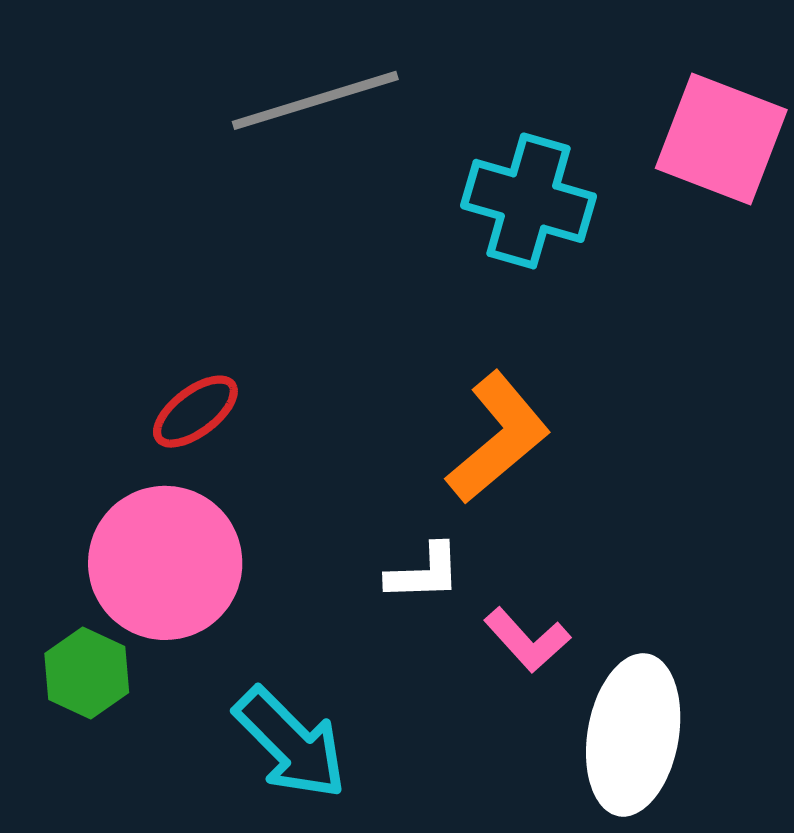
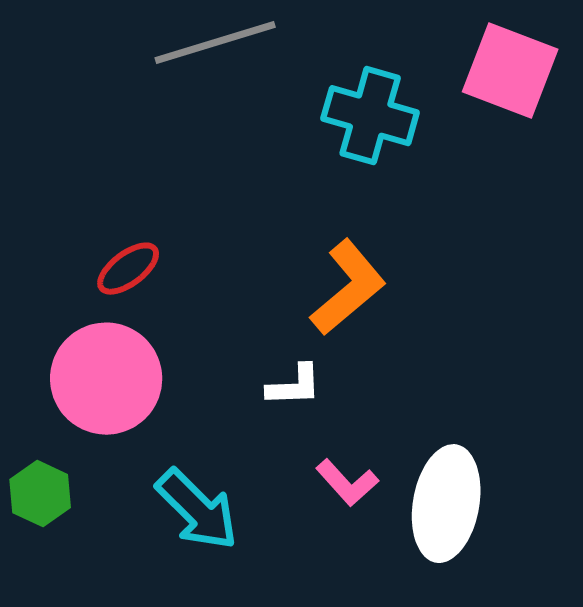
pink L-shape: (527, 640) -> (347, 483), moved
green hexagon: (87, 673) -> (40, 494), moved

